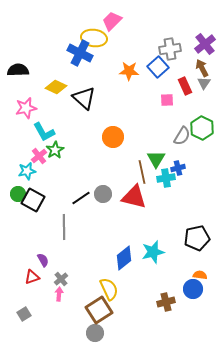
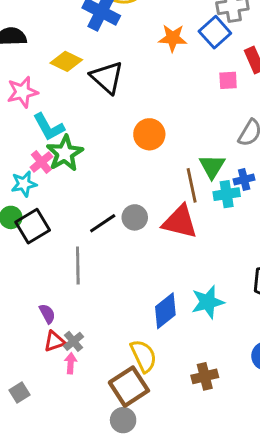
green star: (55, 150) -> (65, 153), size x1.4
black square: (33, 200) -> (33, 226), turned 30
red triangle: (32, 277) -> (55, 341), moved
brown cross: (166, 302) -> (205, 376), moved

